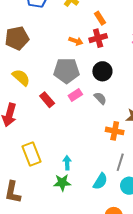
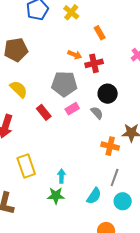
red cross: (98, 38) -> (94, 63), moved
black circle: (102, 71) -> (108, 94), moved

